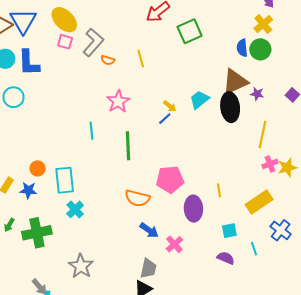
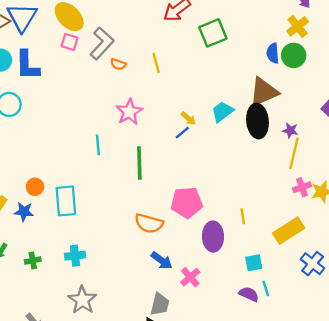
purple star: (257, 94) -> (290, 130), moved
cyan cross: (75, 209) -> (75, 256), moved, turned 36
green cross: (37, 233) -> (33, 261), size x0.5
cyan line: (254, 249) -> (266, 288), moved

